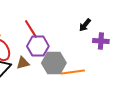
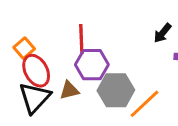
red line: (31, 29) -> (81, 39), turned 30
orange line: (73, 72) -> (144, 104), turned -35

